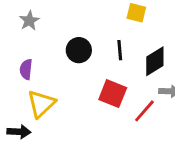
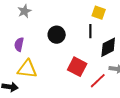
black line: (120, 50) -> (90, 31), moved
yellow triangle: (41, 104) -> (27, 69), turned 45

